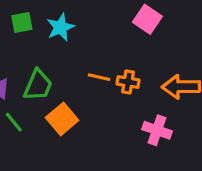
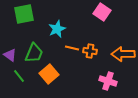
green square: (22, 22) -> (24, 14), size x1.5
cyan star: (60, 27) -> (57, 29), moved

